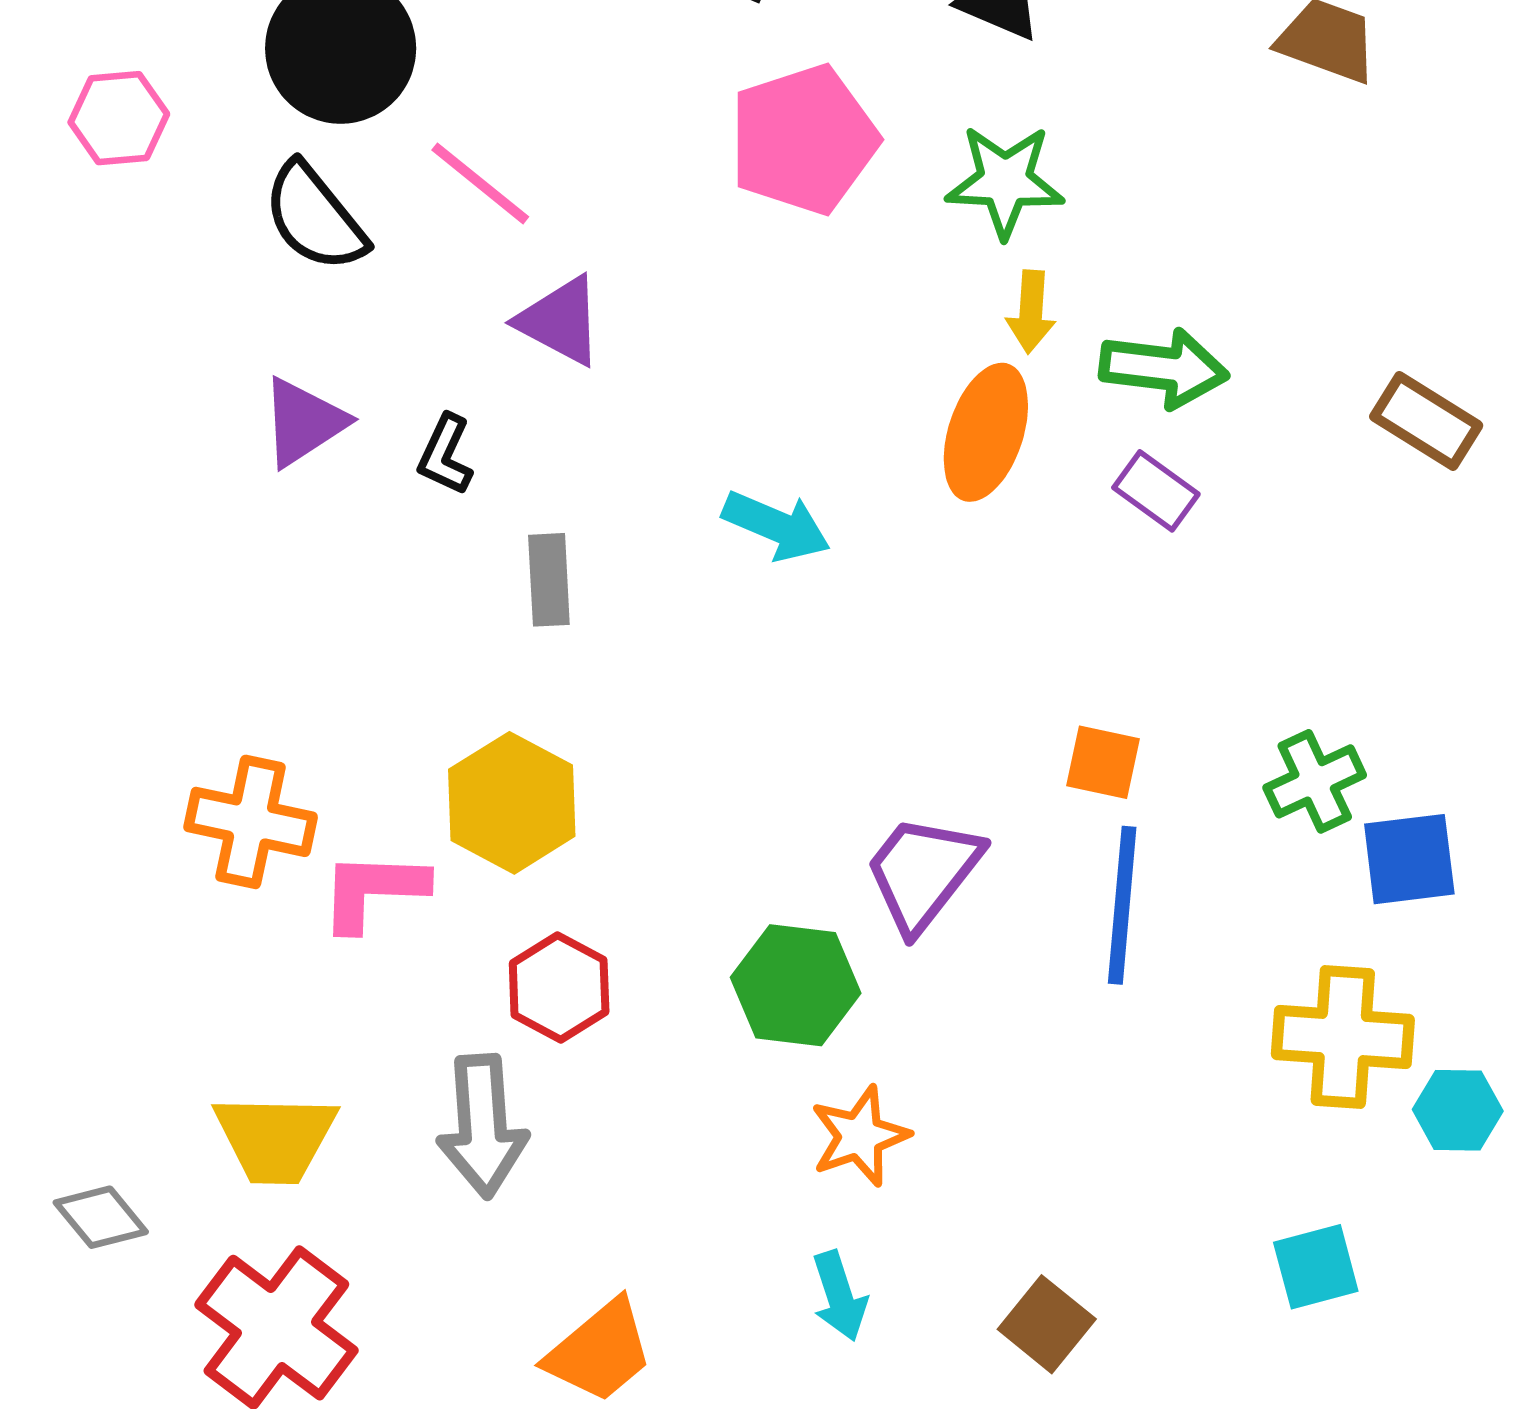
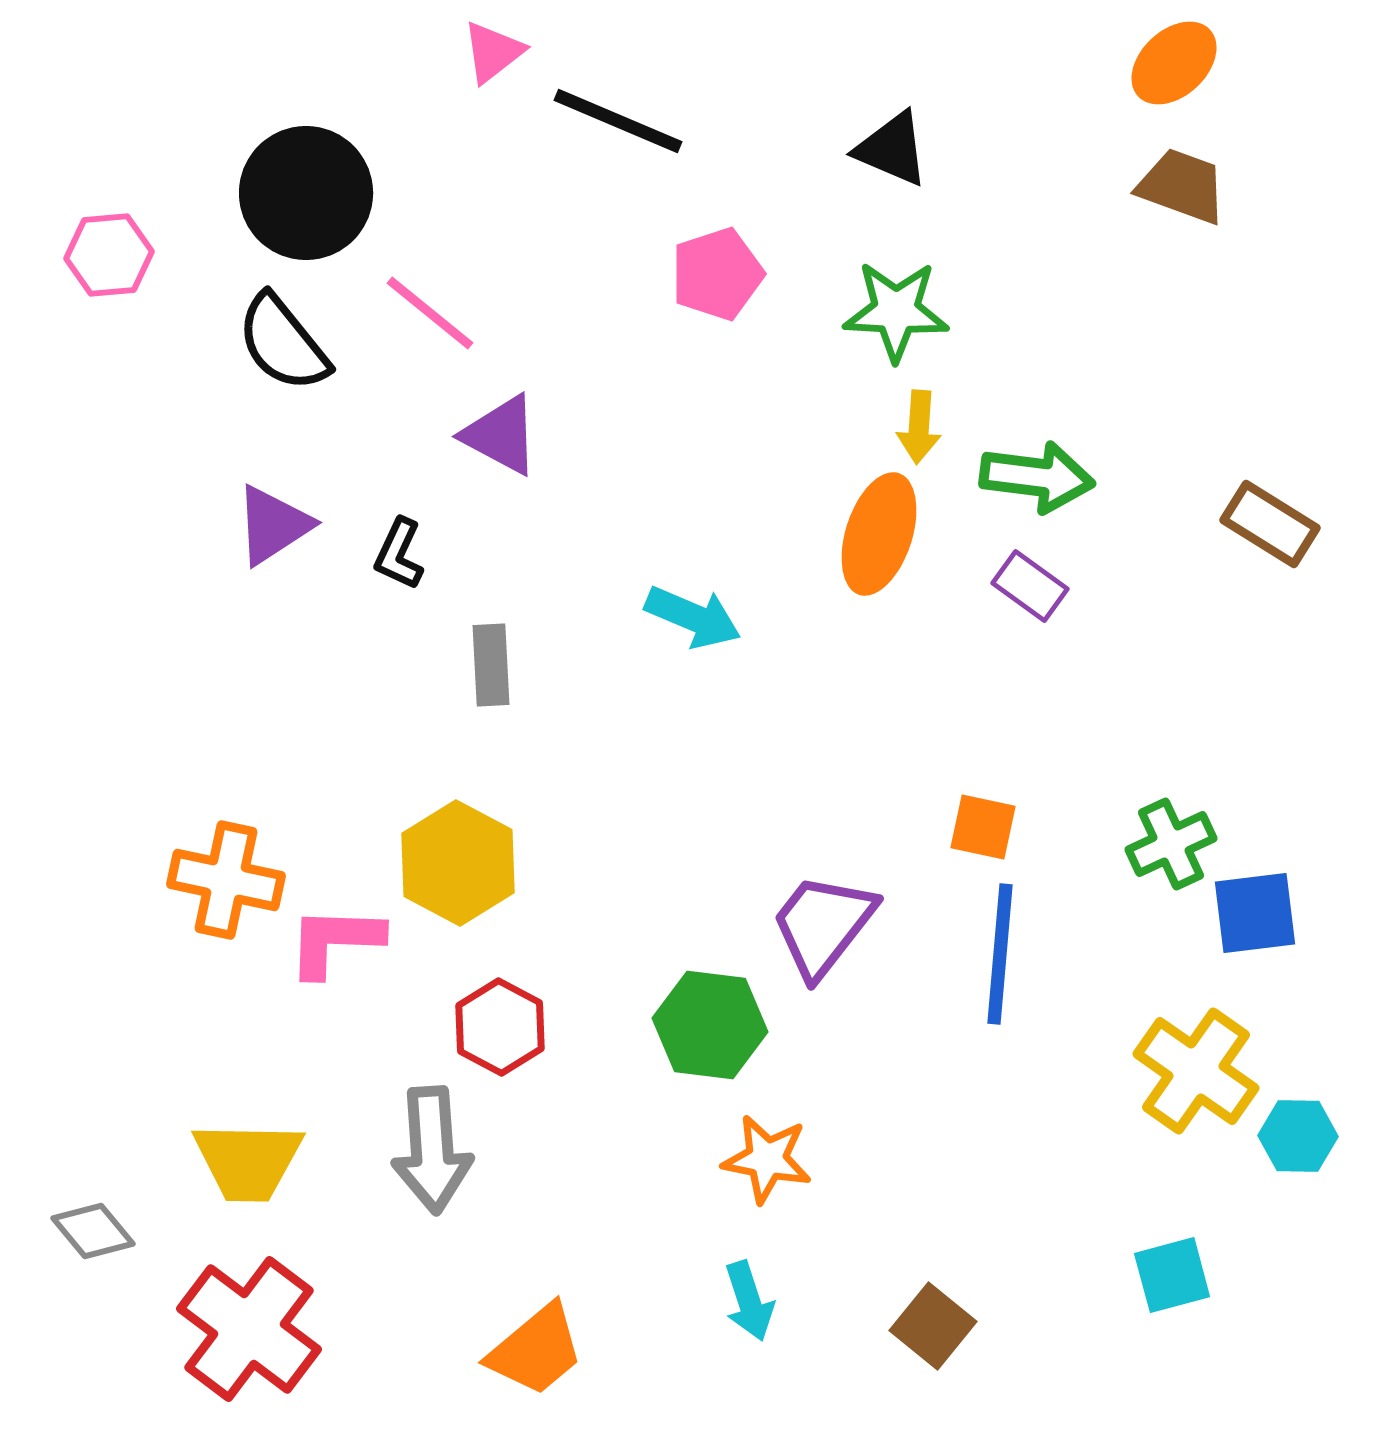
pink pentagon: (803, 140) -> (717, 274), size x0.7
yellow cross: (1343, 1037) -> (1196, 1071), turned 31
orange star: (860, 1136) -> (767, 1159), turned 30

